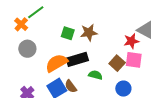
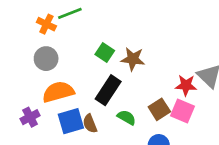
orange cross: (21, 24) -> (46, 24), turned -32
black rectangle: (77, 59) -> (108, 90), turned -55
orange semicircle: (57, 63) -> (58, 92), moved

